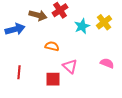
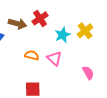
pink semicircle: (107, 63) -> (88, 73), turned 40
pink triangle: (70, 66) -> (54, 58), moved

